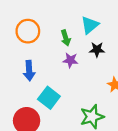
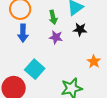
blue arrow: (29, 71) -> (23, 33), moved

